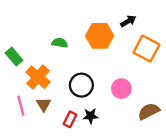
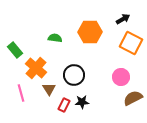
black arrow: (128, 21) -> (123, 19), moved
pink circle: (121, 89) -> (121, 77), moved
brown triangle: (44, 105) -> (49, 89), moved

